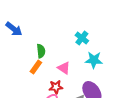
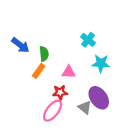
blue arrow: (14, 29) -> (20, 45), moved
pink triangle: (64, 68) -> (69, 72), turned -32

